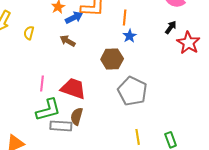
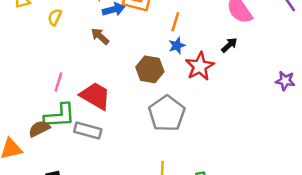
red star: (188, 43) -> (200, 66), moved
brown semicircle: (77, 116) -> (39, 129), moved, turned 36
gray rectangle: (61, 126) -> (88, 130), moved

